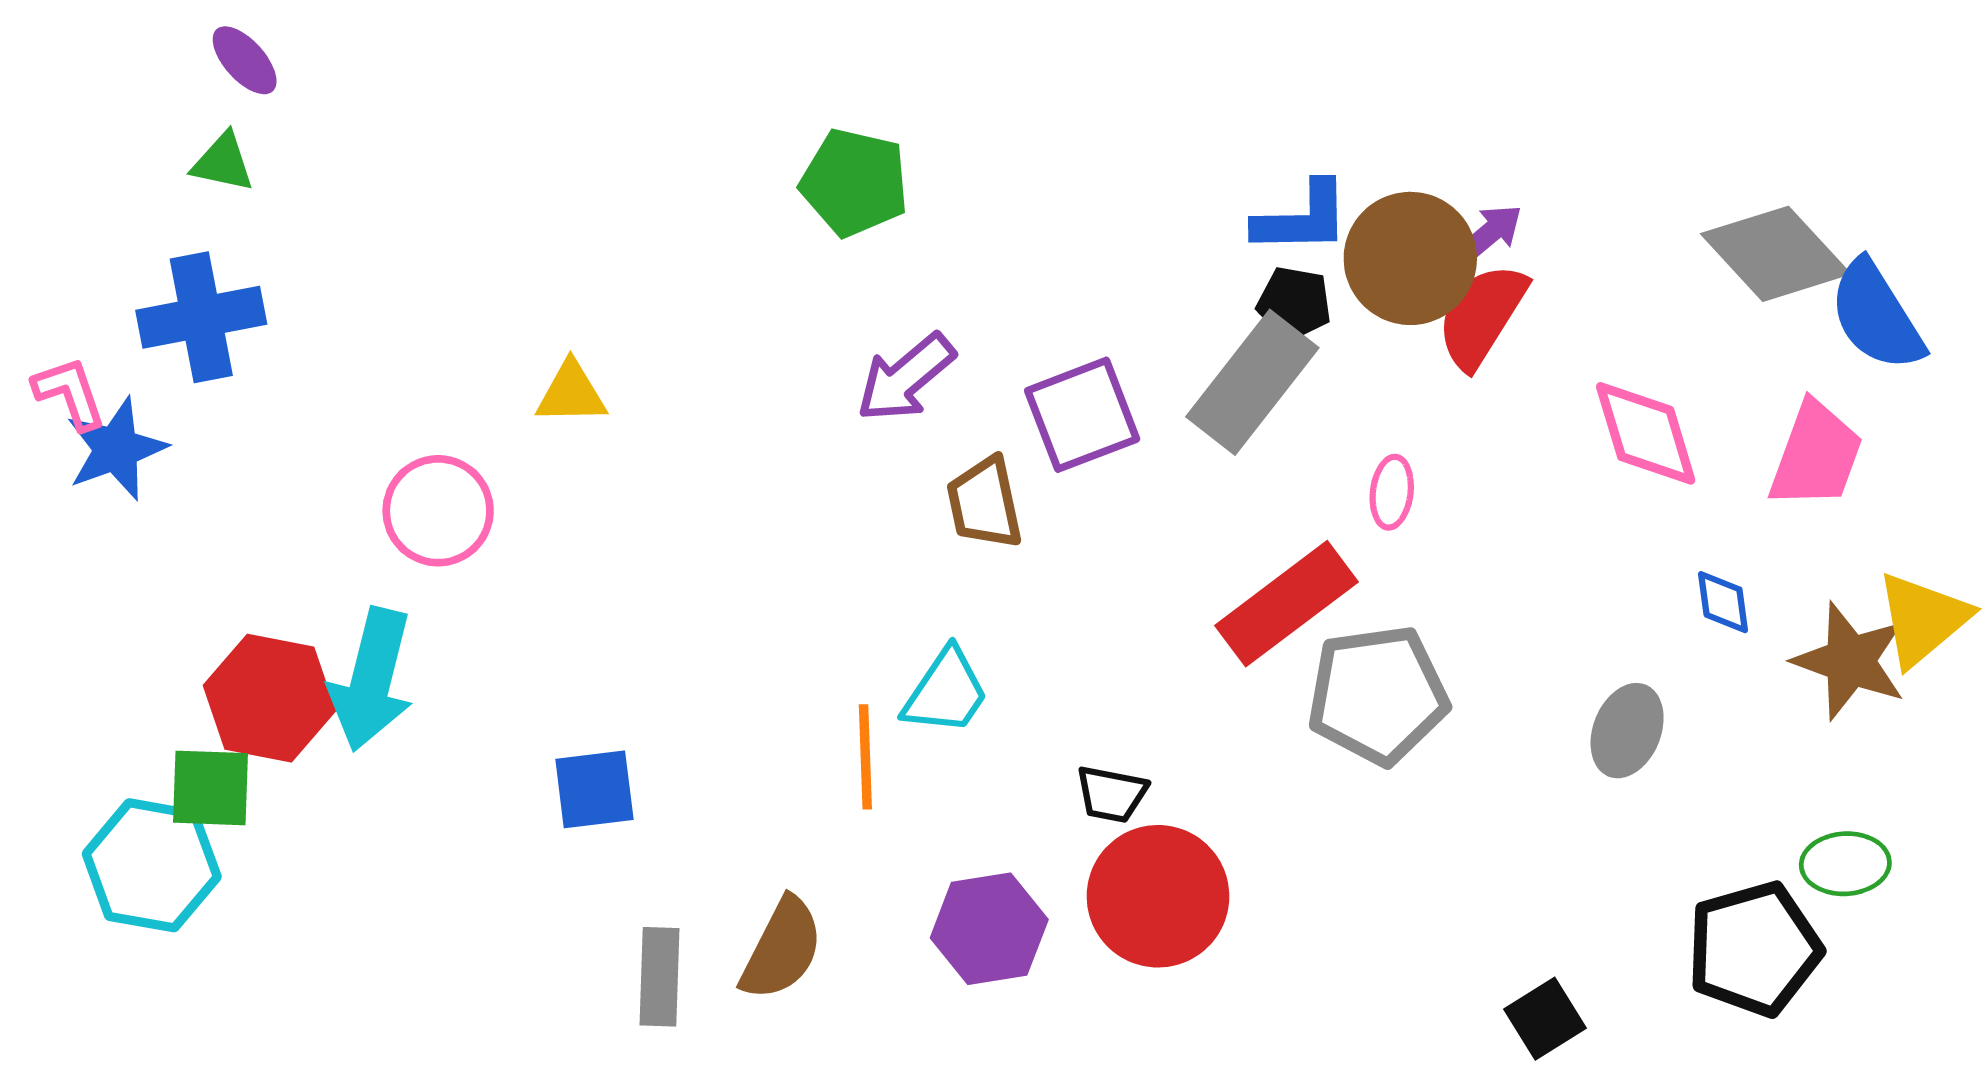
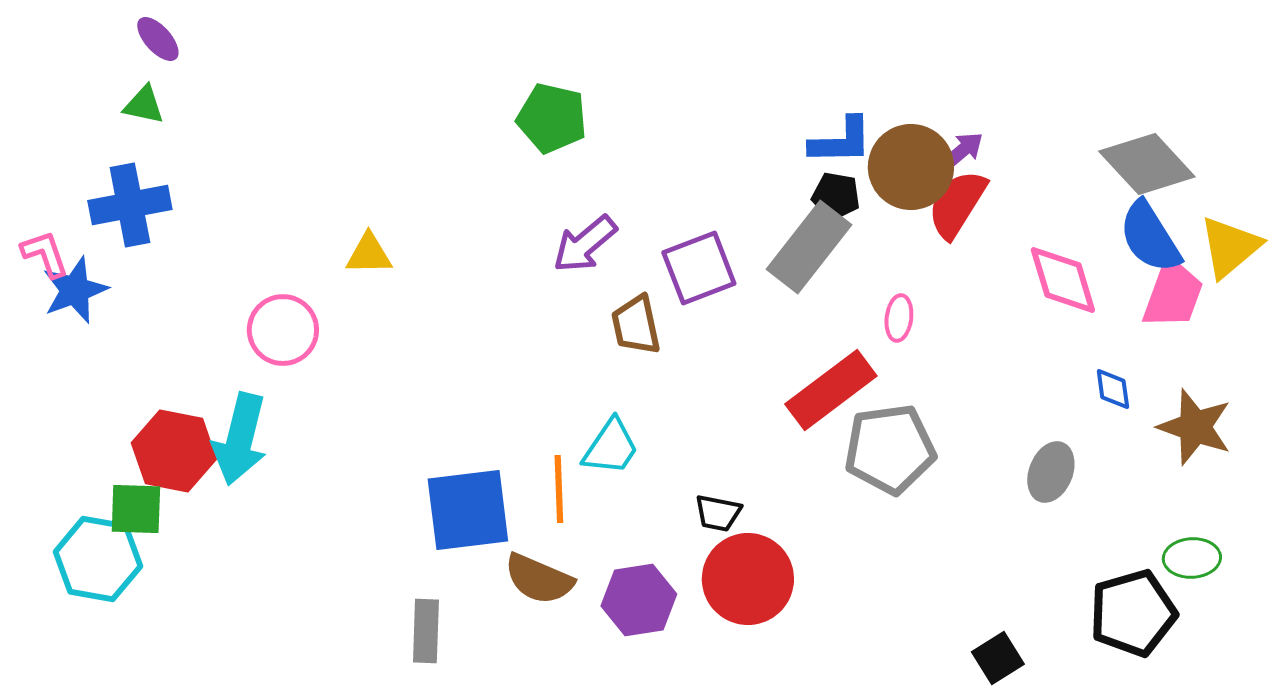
blue semicircle: (1876, 316) -> (1150, 237), moved
yellow triangle: (1923, 619) -> (1230, 247), moved
blue square: (594, 789) -> (468, 510), moved, size x1.6
brown semicircle: (782, 949) -> (539, 579), moved, turned 86

